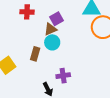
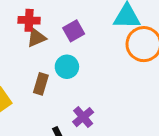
brown triangle: (50, 29) -> (36, 38), moved
purple cross: (63, 76) -> (83, 117), turned -32

